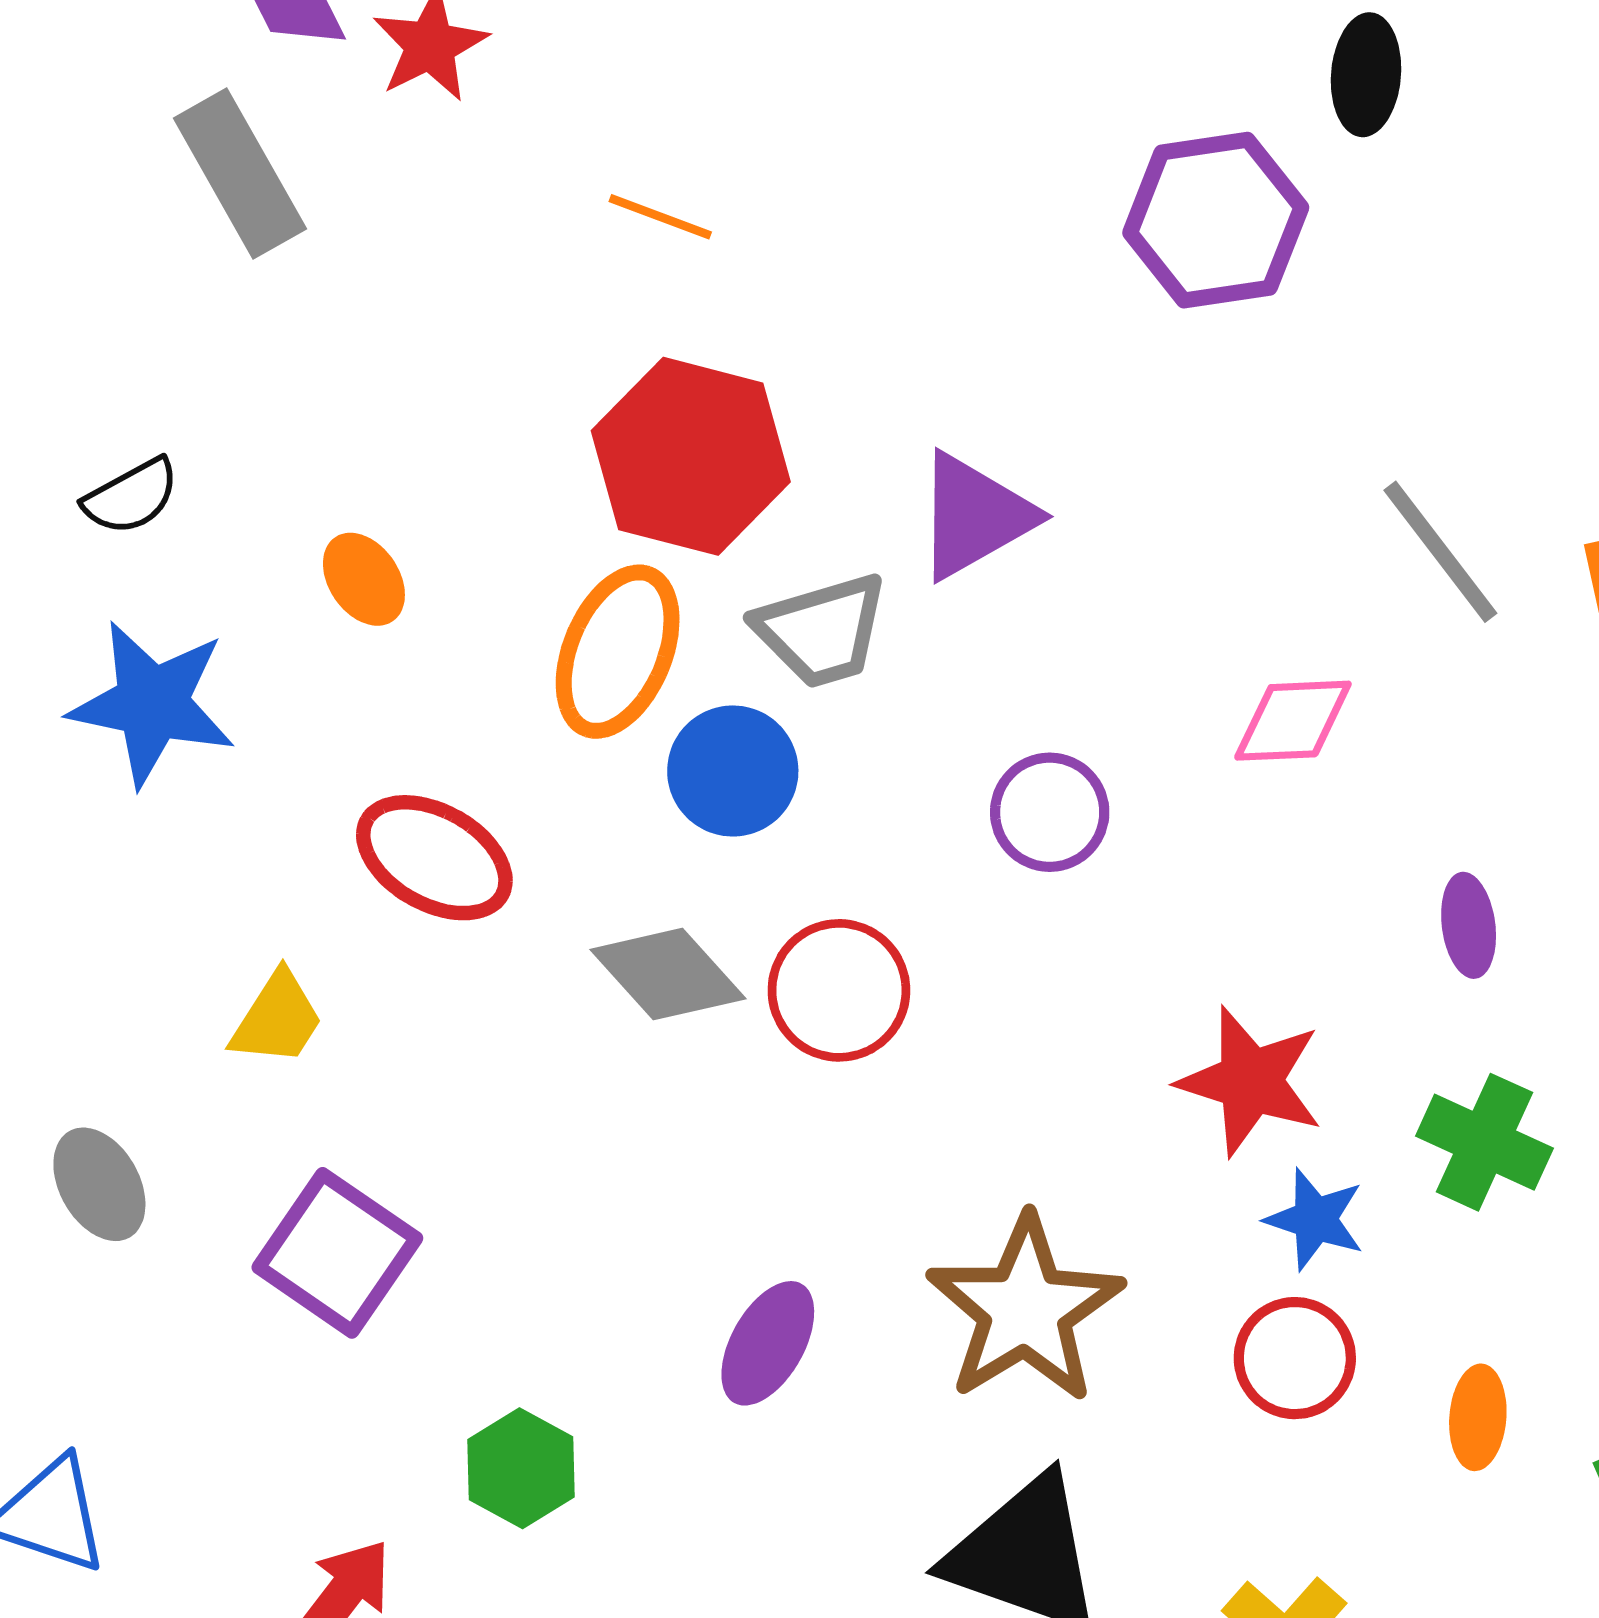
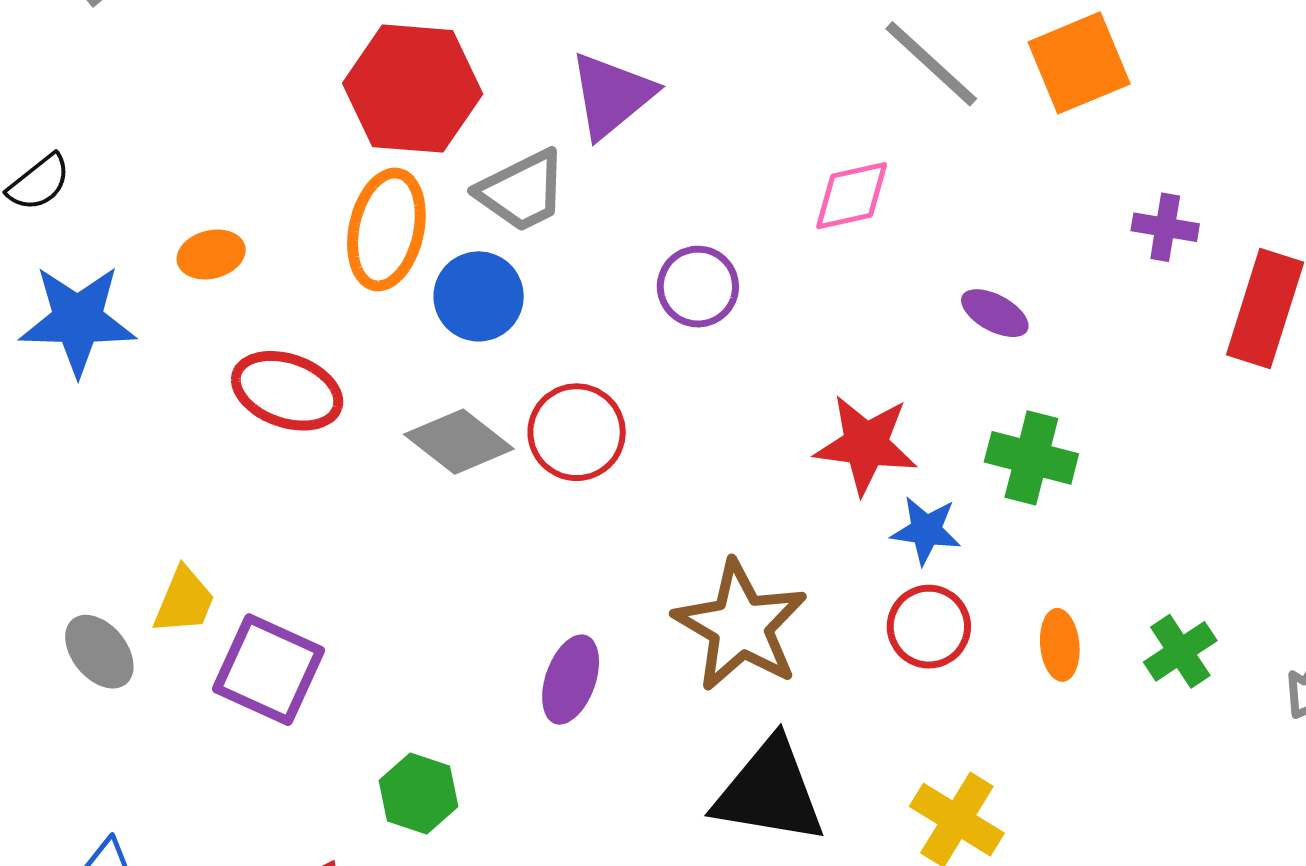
orange ellipse: (364, 579) -> (211, 254), moved, turned -60
purple ellipse: (1469, 925) -> (995, 313), turned -44
yellow trapezoid: (277, 1019) -> (184, 601), moved

